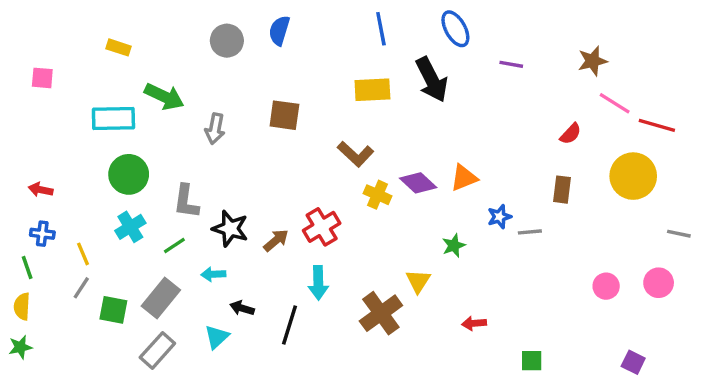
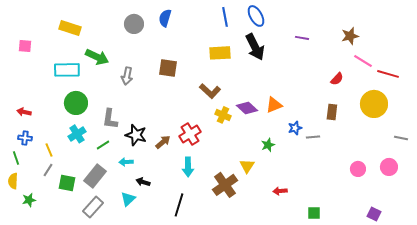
blue ellipse: (455, 29) -> (256, 16), moved
yellow rectangle: (119, 47) -> (70, 28), size x1.5
black line: (289, 325) -> (179, 205), moved
green star: (20, 347) -> (29, 200), moved

